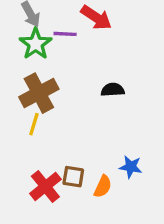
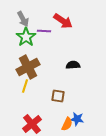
blue star: (131, 167) -> (77, 119), moved
brown square: (73, 177) -> (58, 96), moved

